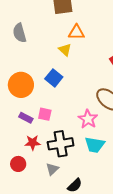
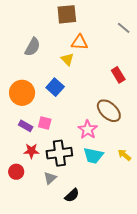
gray semicircle: (20, 33) -> (32, 47), moved, turned -138

